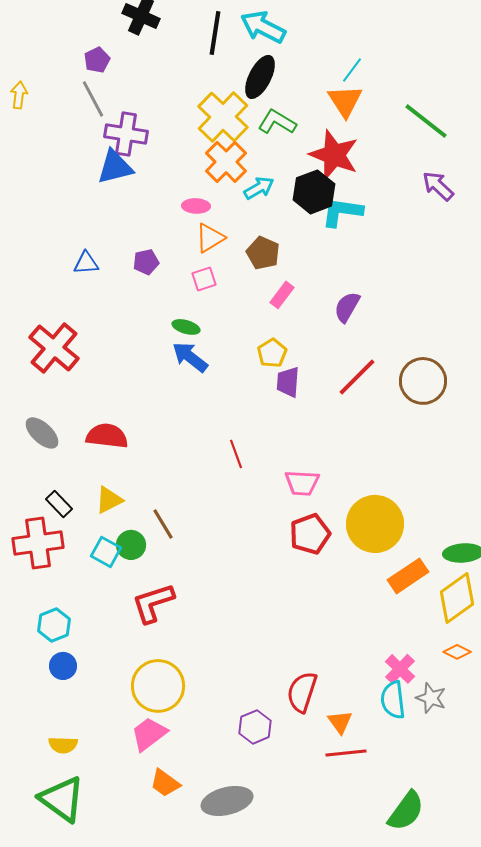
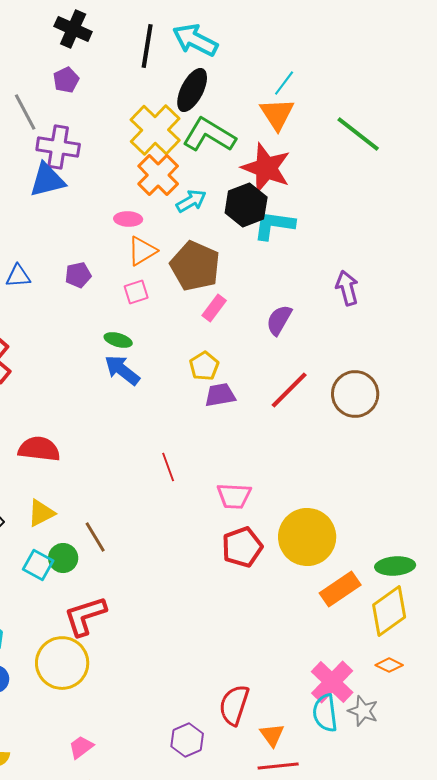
purple pentagon: (97, 60) -> (66, 80), moved
green L-shape: (277, 122) -> (209, 135), size x1.4
purple arrow: (438, 186) -> (347, 288), moved, turned 32
brown pentagon: (263, 253) -> (195, 266), size x1.5
purple trapezoid: (288, 382) -> (220, 395), turned 76
pink cross: (400, 669) -> (332, 682), size x1.4
yellow circle: (158, 686) -> (62, 663), moved
pink trapezoid: (149, 734) -> (81, 747), size x0.7

